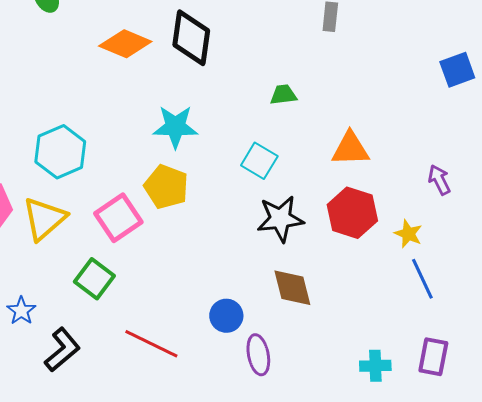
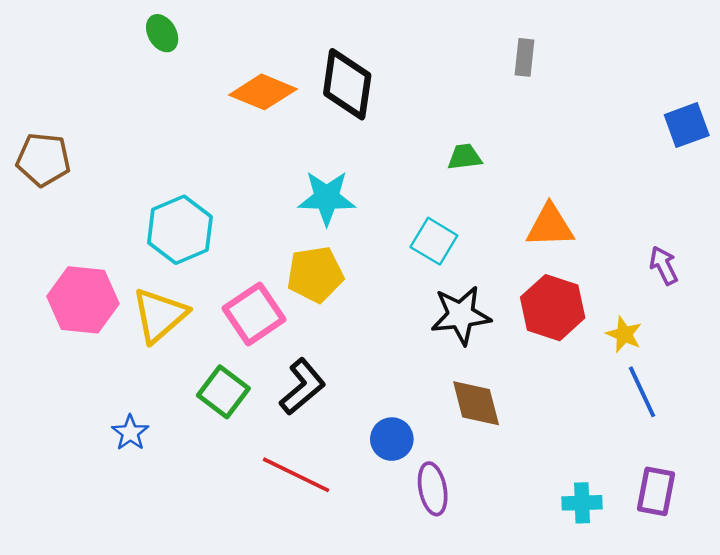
yellow pentagon: (166, 187) -> (315, 274), turned -30
black L-shape: (62, 350) -> (302, 387), moved

